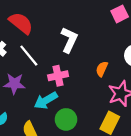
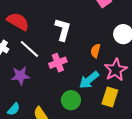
cyan arrow: (46, 100) -> (89, 80), moved

